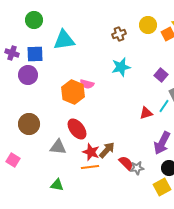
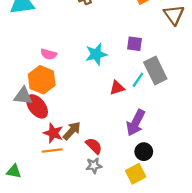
cyan star: (121, 67) -> (96, 54), moved
purple square: (161, 75) -> (134, 44), turned -32
orange hexagon: (73, 92) -> (42, 80), moved
gray triangle: (58, 147) -> (23, 96), moved
gray star: (137, 168) -> (94, 166), moved

